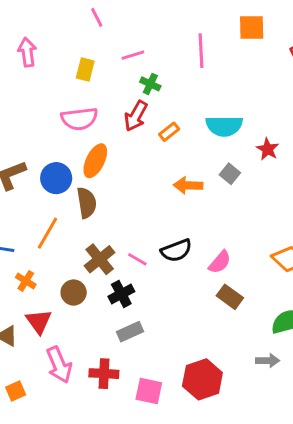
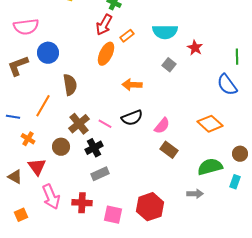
pink semicircle: (79, 119) -> (26, 27), moved
orange ellipse: (95, 161) -> (106, 54), moved
blue circle: (56, 178) -> (48, 53), moved
orange arrow: (188, 185) -> (132, 85), moved

